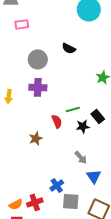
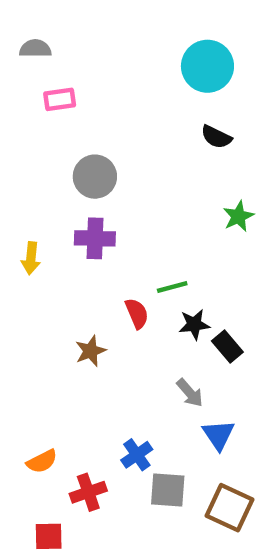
black semicircle: (69, 48) -> (216, 137), moved
black rectangle: (98, 116) -> (227, 347), moved
orange semicircle: (16, 204) -> (42, 461), moved

